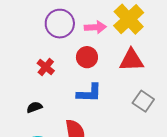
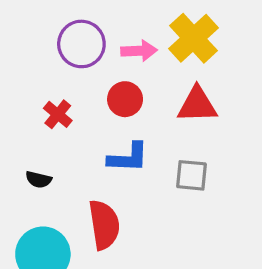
gray square: (143, 101) -> (191, 175), moved, turned -30
black semicircle: (34, 107) -> (39, 180), turned -147

